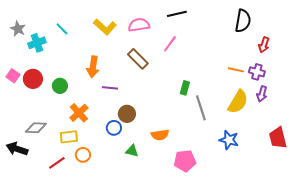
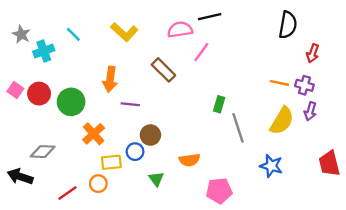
pink semicircle: (139, 25) -> (180, 30), moved
green circle: (60, 86) -> (71, 102), size x1.5
yellow rectangle: (69, 137) -> (111, 162), moved
green triangle: (132, 151) -> (156, 179), turned 40

